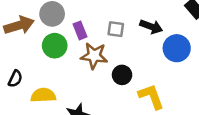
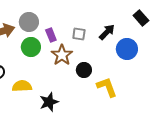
black arrow: (151, 27) -> (107, 32), turned -66
brown star: (94, 56) -> (62, 55), turned 30

